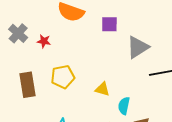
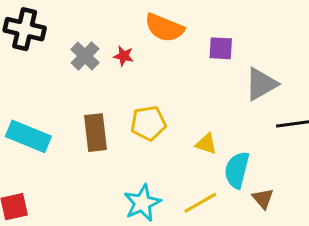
red star: (44, 41) -> (124, 56), moved
cyan semicircle: (124, 106) -> (237, 170), size x1.4

